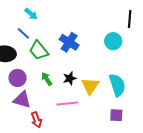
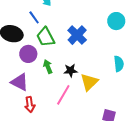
cyan circle: (113, 41) -> (116, 21), moved
purple circle: (17, 78) -> (28, 54), moved
cyan semicircle: (117, 85) -> (119, 64), moved, size x0.7
pink line: (67, 104) -> (63, 95), turned -65

